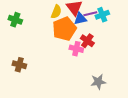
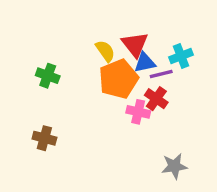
yellow semicircle: (56, 12) -> (105, 51), turned -56
purple line: (90, 14) -> (161, 74), moved
green cross: (15, 20) -> (48, 76), moved

